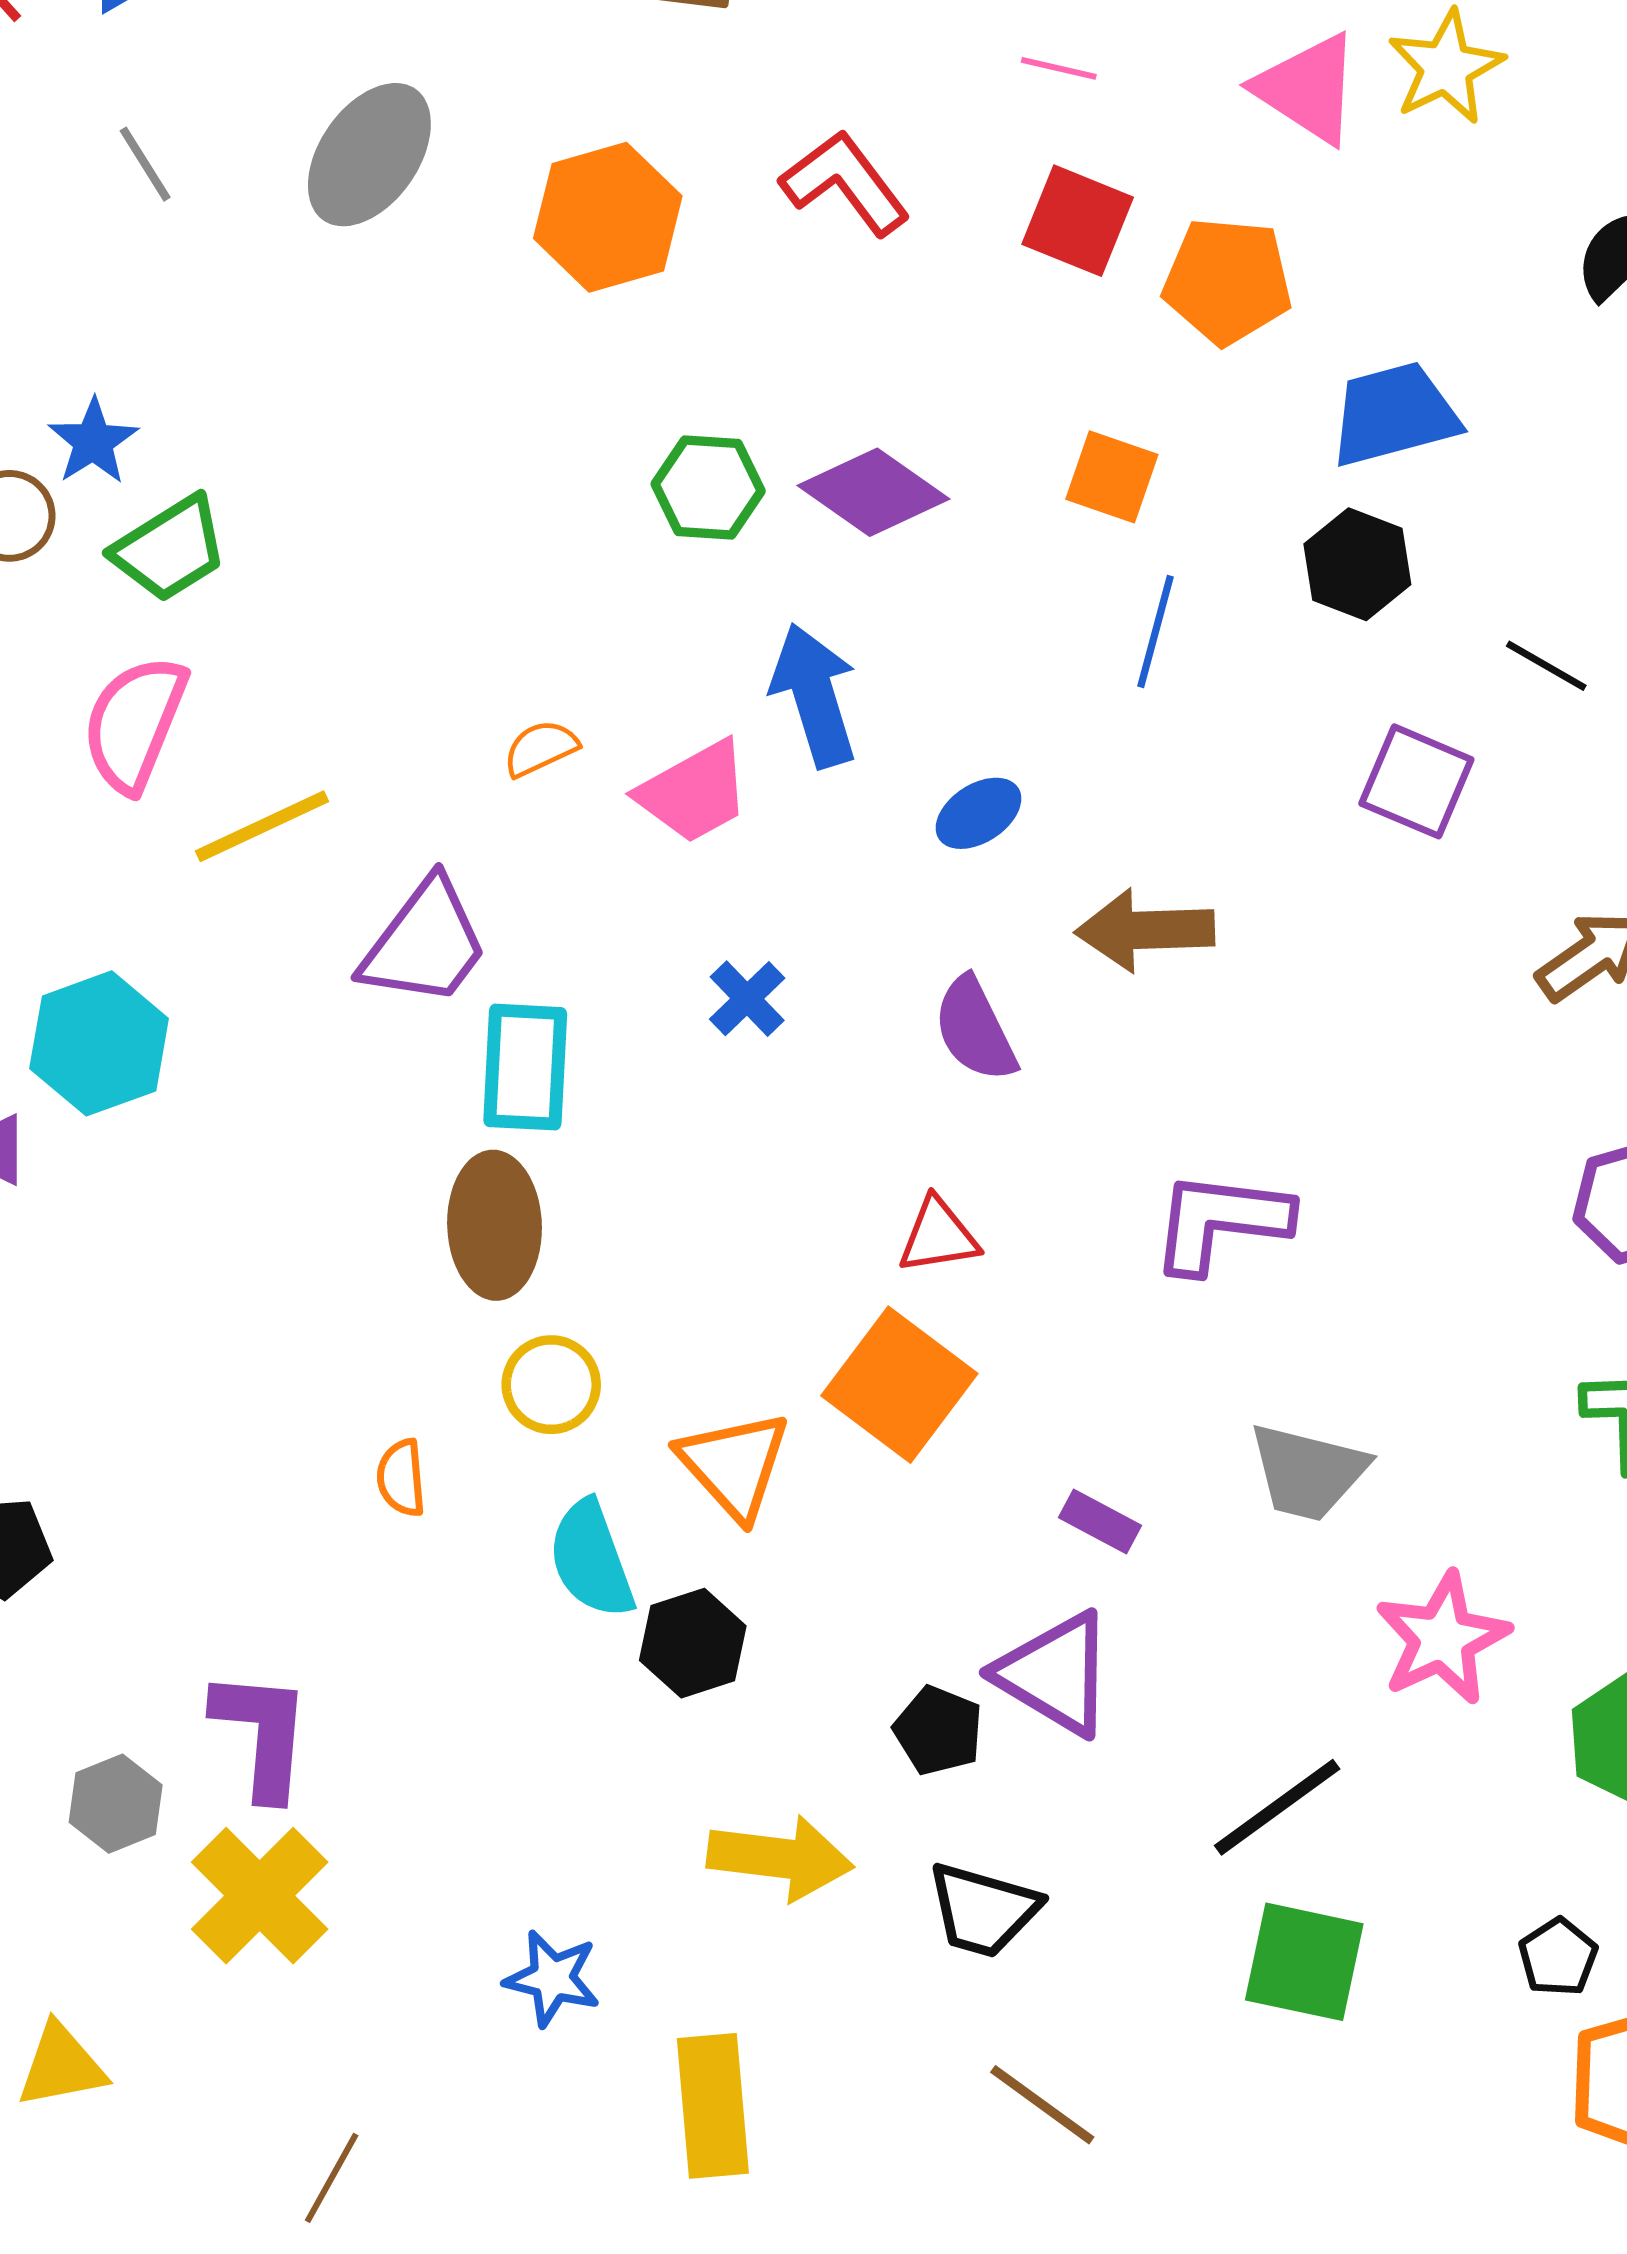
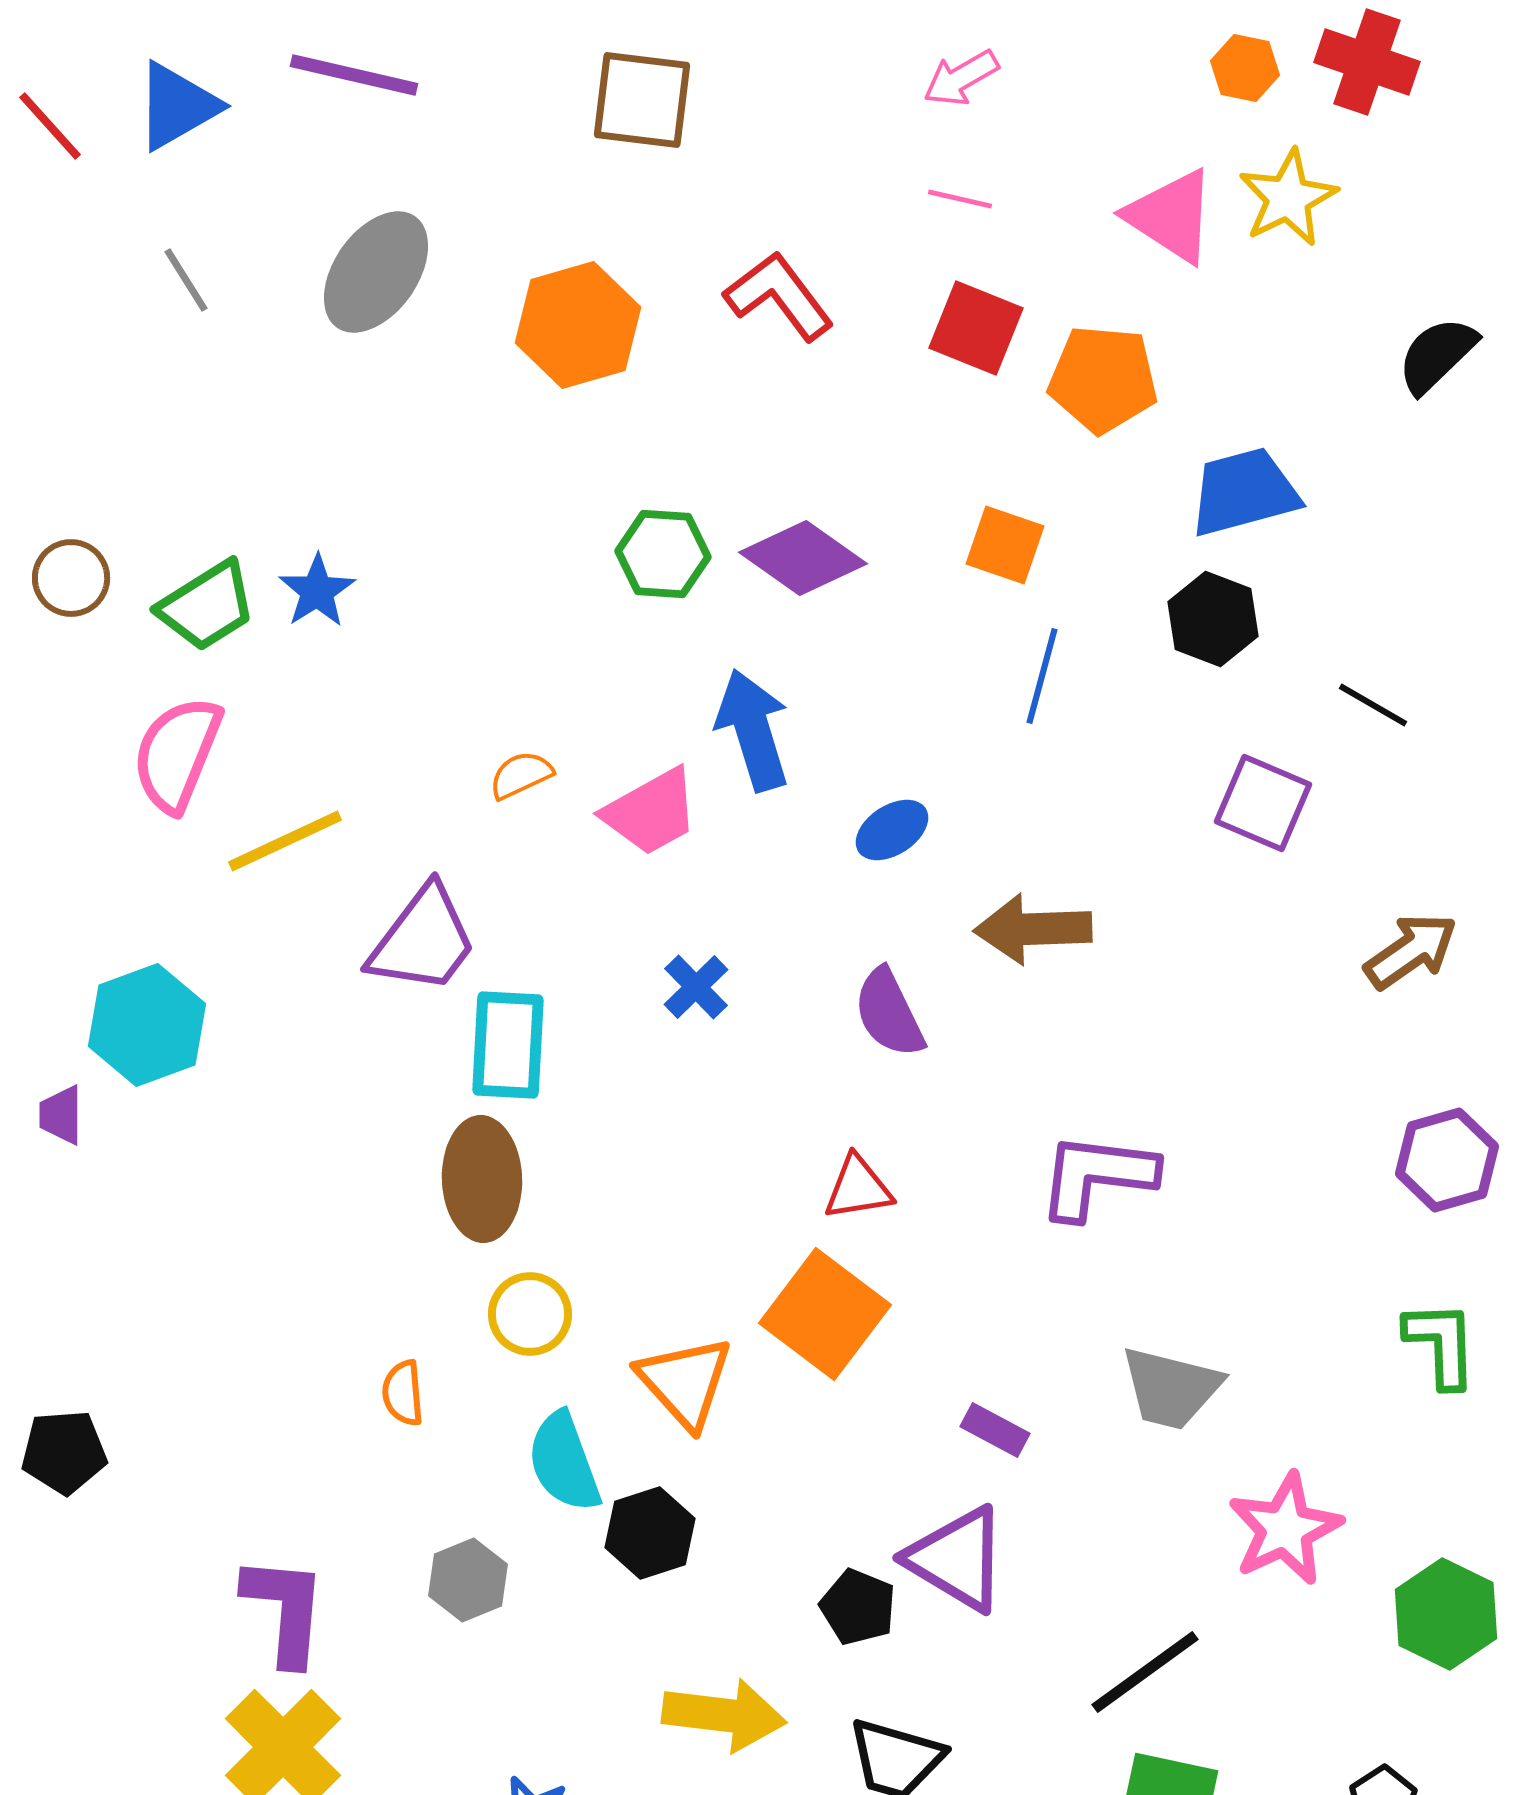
blue star: (93, 441) -> (317, 591), moved
gray hexagon: (116, 1804) -> (468, 1580), moved

